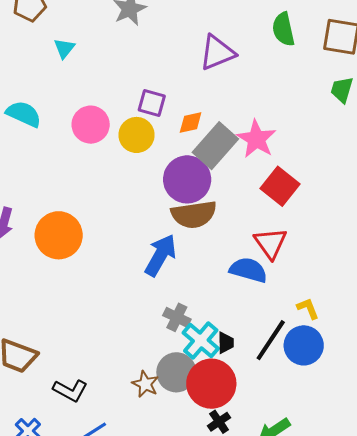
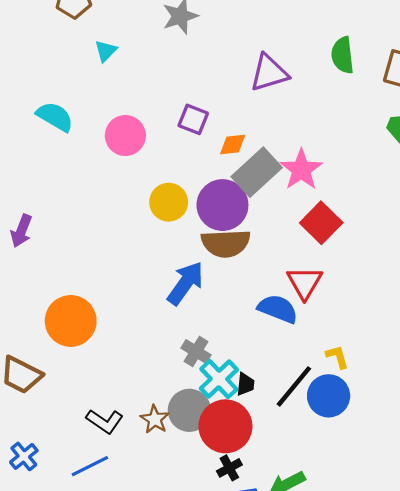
yellow circle: (137, 135) -> (169, 202), moved
orange circle: (59, 235) -> (71, 321), moved
black L-shape: (70, 390) -> (105, 421), moved

